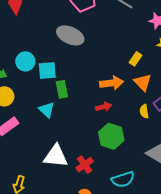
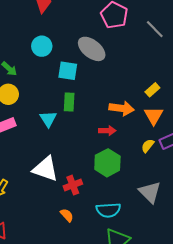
cyan circle: (25, 61) -> (42, 46), moved
cyan square: (47, 71) -> (68, 71), moved
yellow semicircle: (144, 111) -> (148, 146), turned 32

